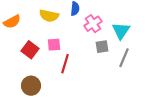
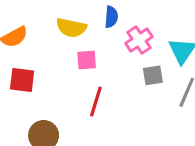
pink square: (54, 45) -> (87, 60), moved
red square: (30, 50) -> (22, 80), moved, turned -30

